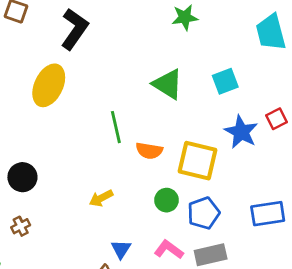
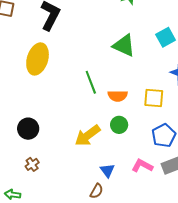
yellow square: (197, 161) -> (154, 98), size x0.7
yellow arrow: (101, 198) -> (88, 135), size x1.5
green circle: (166, 200) -> (119, 125), moved

